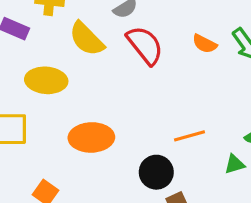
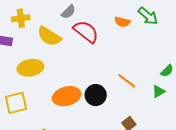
orange line: (189, 136) -> (127, 81), turned 66
black circle: (156, 172) -> (96, 95), moved

